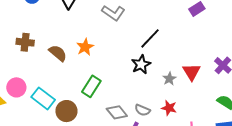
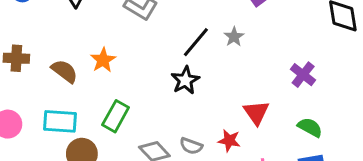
red triangle: (192, 72) -> (256, 113), moved
gray star: (169, 79) -> (234, 37), moved
cyan rectangle: (43, 98) -> (60, 121), moved, turned -30

